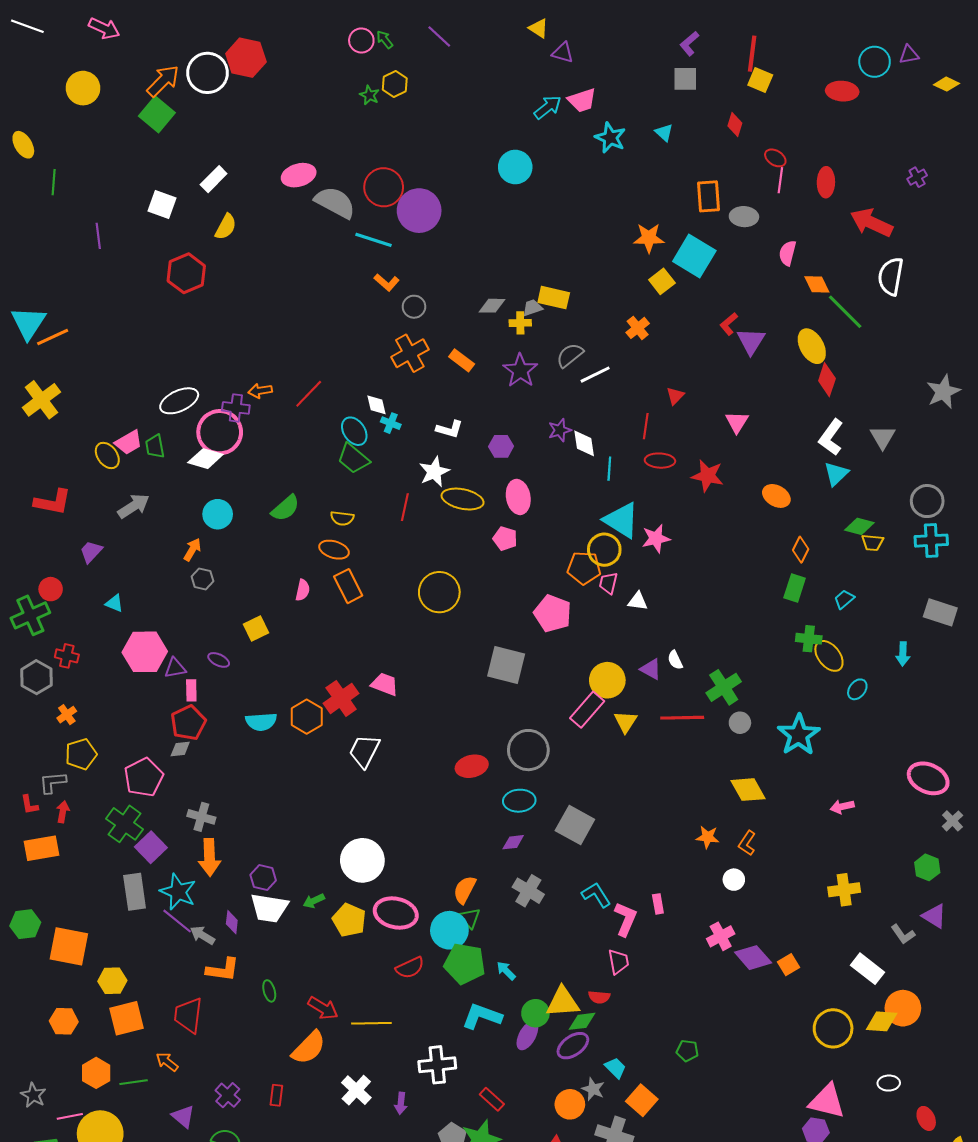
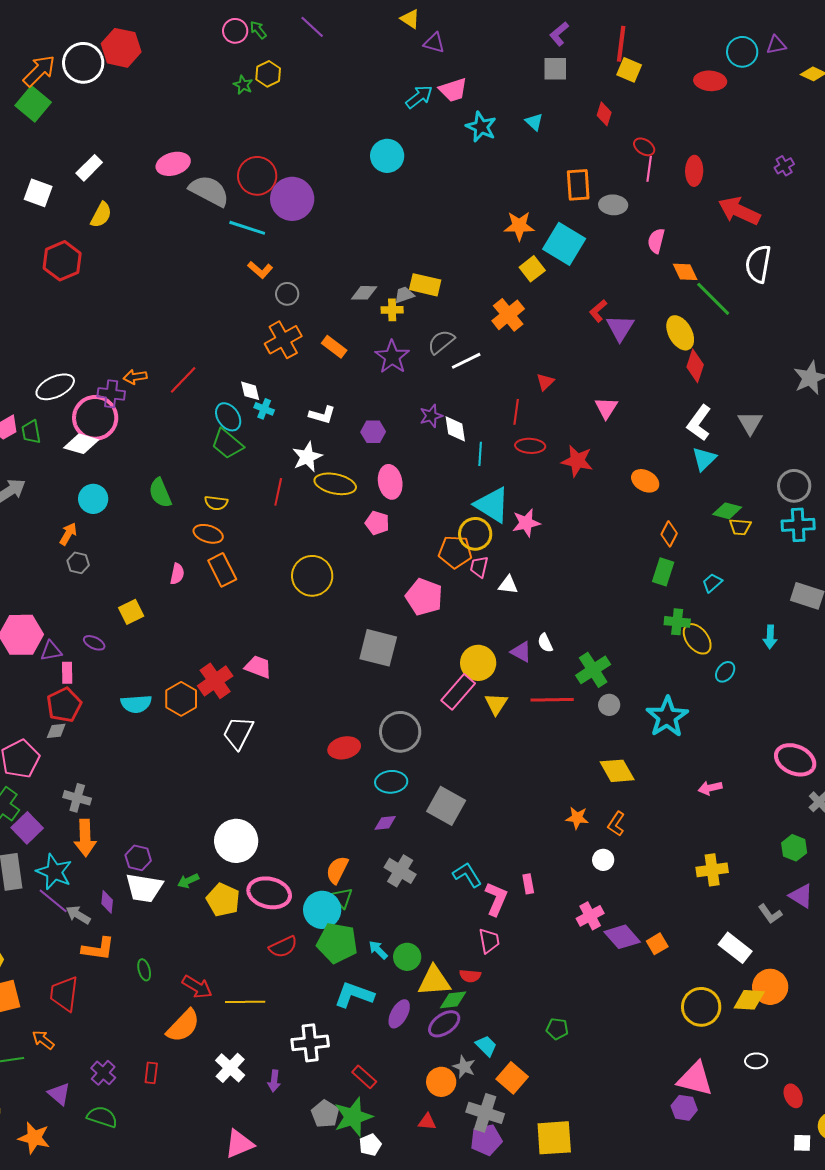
orange cross: (638, 328) -> (508, 315), size x1.4
green semicircle: (285, 508) -> (160, 493), turned 108
green circle: (535, 1013) -> (407, 957), moved

